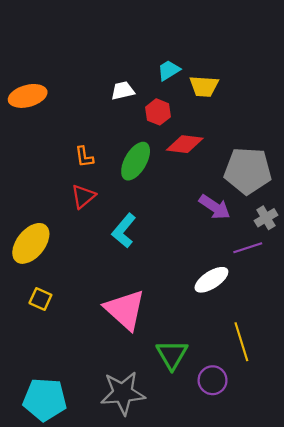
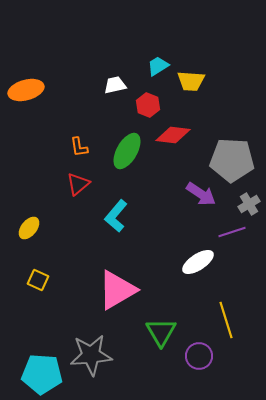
yellow ellipse: (31, 243) -> (29, 228), size x0.6
pink triangle: (125, 310) -> (117, 290), turned 48
gray star: (123, 393) -> (91, 355), moved

